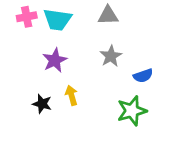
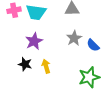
blue semicircle: (143, 76) -> (93, 45), moved, turned 64
black star: (42, 104) -> (25, 64), moved

